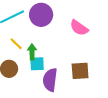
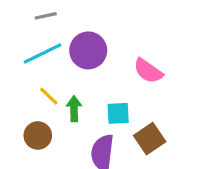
cyan square: (37, 64) -> (118, 113), moved
brown square: (80, 71) -> (150, 139), turned -30

